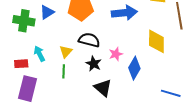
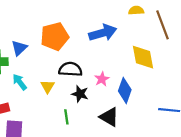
cyan arrow: (39, 54) -> (20, 82), moved
green line: (64, 71) -> (66, 117), moved
black triangle: (103, 88) -> (109, 117), moved

